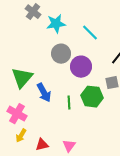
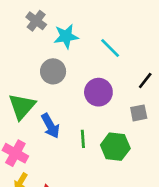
gray circle: (61, 54) -> (53, 71), moved
green hexagon: (92, 97) -> (115, 147), moved

